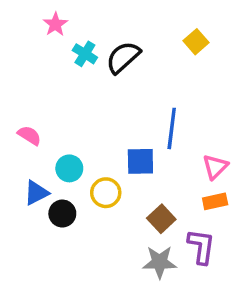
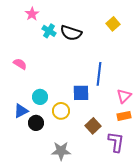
black semicircle: (123, 57) -> (71, 33), turned -120
pink semicircle: (29, 135) -> (20, 64), moved
gray star: (160, 262) -> (61, 151), moved

